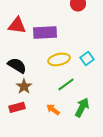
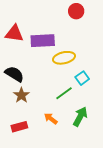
cyan square: (87, 58) -> (82, 78), moved
yellow ellipse: (59, 59) -> (64, 58), moved
red rectangle: (17, 107) -> (19, 127), moved

